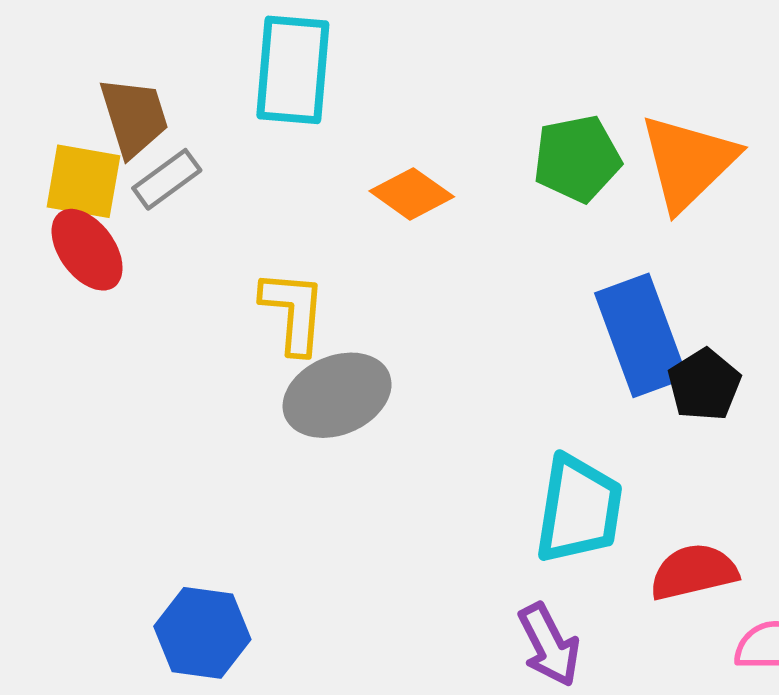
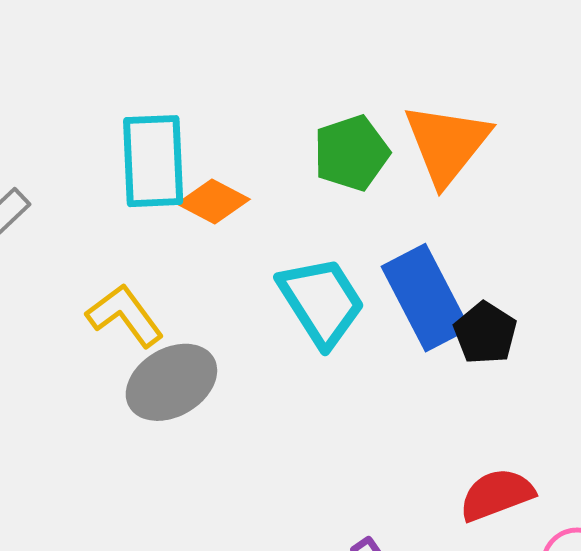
cyan rectangle: (293, 70) -> (153, 161), moved
yellow L-shape: (293, 312) -> (125, 315), turned -34
cyan trapezoid: (579, 509) -> (321, 302), moved, turned -34

